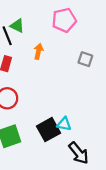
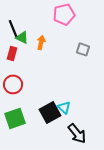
green triangle: (17, 26) -> (22, 37), moved
cyan triangle: (64, 124) -> (64, 107), turned 32

